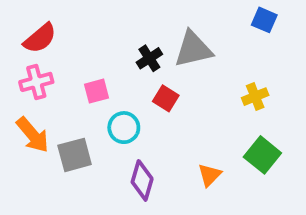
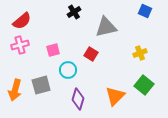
black cross: (149, 58) -> (74, 12), moved
orange arrow: (33, 135) -> (15, 90), moved, turned 55
orange triangle: (210, 175) -> (115, 96), size x1.5

